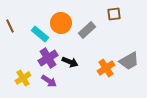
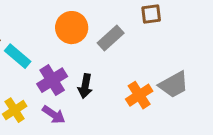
cyan rectangle: (40, 34) -> (18, 56), moved
black arrow: (70, 62) -> (85, 86), turned 77

